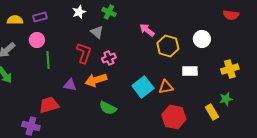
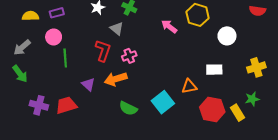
yellow hexagon: (168, 46) -> (198, 15), moved
purple triangle: (70, 85) -> (88, 84), turned 32
cyan square: (143, 87) -> (163, 102), moved
red hexagon: (174, 117) -> (212, 109), moved
purple cross: (31, 126) -> (39, 105), moved

